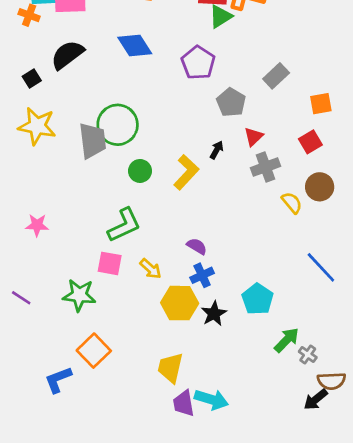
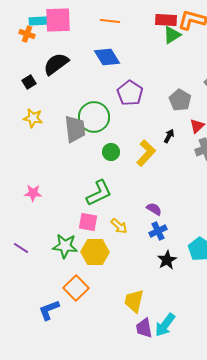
purple pentagon: (198, 63) -> (130, 93), moved
yellow star: (37, 126) -> (33, 118), size x0.7
yellow hexagon: (180, 303) -> (95, 252), moved
cyan arrow: (211, 399) -> (165, 325), turned 110

